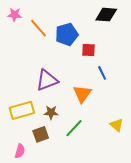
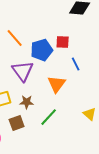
orange line: (39, 28) -> (15, 38), moved
blue pentagon: (67, 34) -> (42, 50), moved
purple triangle: (47, 80) -> (23, 71), turned -45

